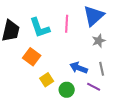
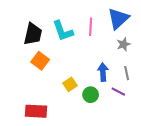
orange square: (32, 57) -> (40, 61), moved
blue arrow: (79, 68) -> (103, 72), turned 66

